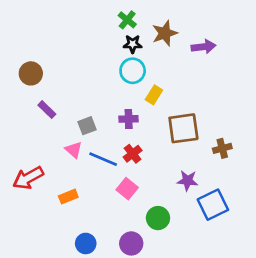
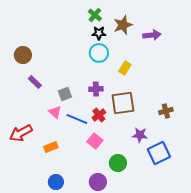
yellow rectangle: (154, 95) -> (125, 68), moved
brown square: (183, 128) -> (123, 103), moved
blue circle: (86, 243) -> (56, 182), moved

